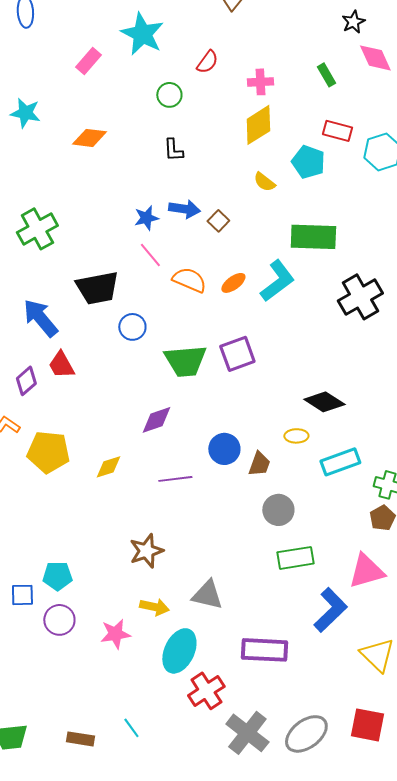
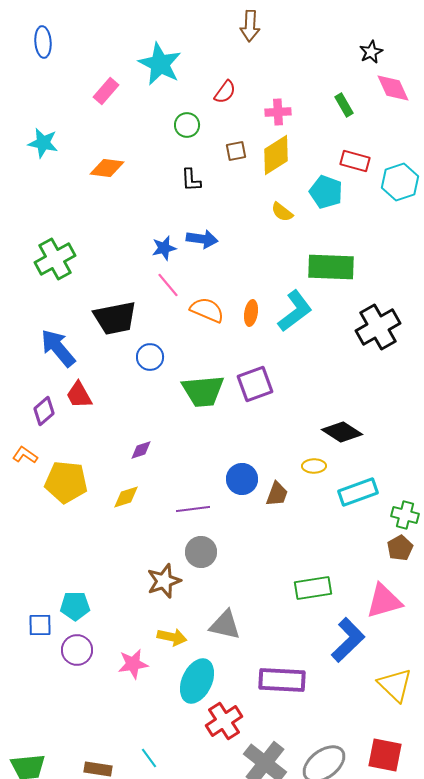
brown square: (218, 221) -> (236, 151), moved, turned 35
orange ellipse: (233, 283) -> (251, 313), turned -45
purple diamond: (156, 420) -> (141, 450), moved, size x0.7
gray circle: (278, 510) -> (201, 552), moved

